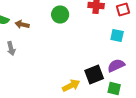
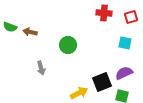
green circle: (60, 15) -> (68, 45), moved
gray arrow: (11, 49) -> (41, 68), moved

